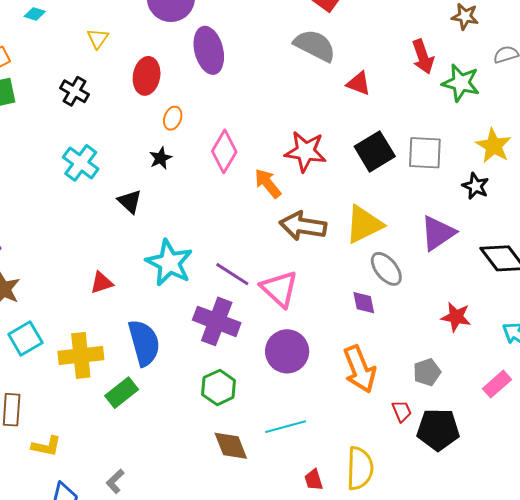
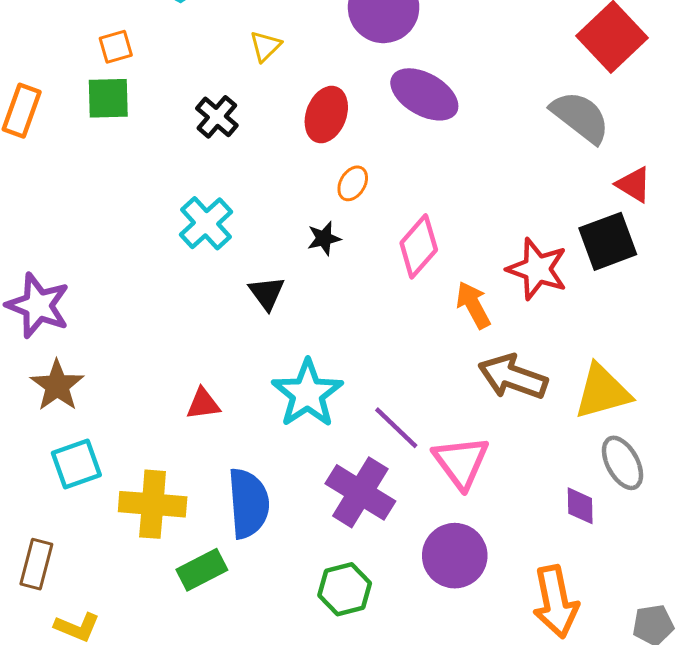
purple ellipse: (209, 50) -> (424, 94), turned -57
black square: (375, 151) -> (608, 241), moved

